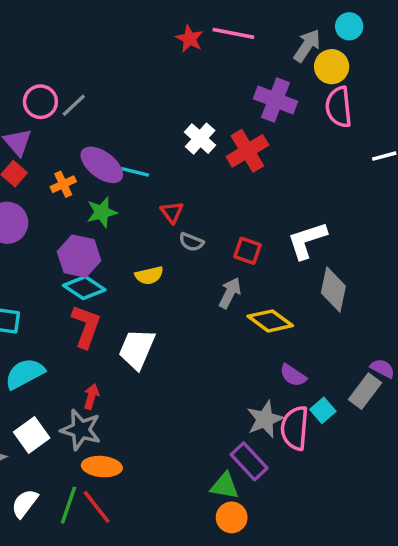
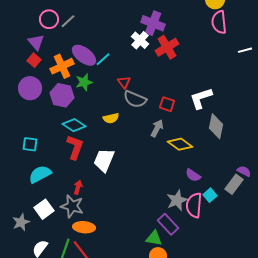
purple cross: (275, 100) -> (153, 23), moved
cyan line: (135, 172) -> (103, 59), turned -56
orange cross: (63, 184) -> (62, 66), size x1.6
gray semicircle: (191, 242) -> (135, 99), size x1.6
purple hexagon: (79, 256) -> (62, 95), moved

